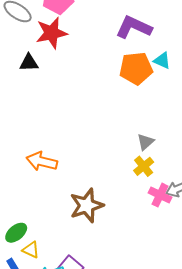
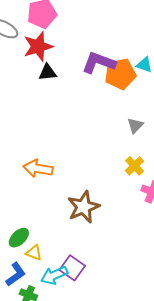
purple L-shape: (134, 27) -> (99, 63), moved
black triangle: (29, 63) -> (48, 72), moved
gray triangle: (145, 142) -> (135, 125), moved

